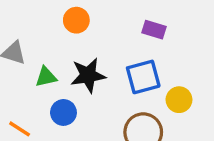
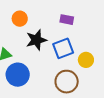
black star: (88, 75) -> (36, 40), moved
blue circle: (63, 112) -> (18, 75), size x1.5

